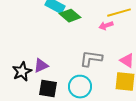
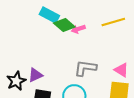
pink arrow: (106, 26) -> (78, 29), moved

